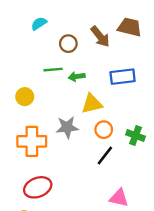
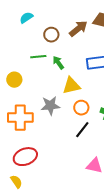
brown arrow: (100, 37) -> (78, 29), turned -90
green arrow: (77, 77) -> (58, 63), turned 64

